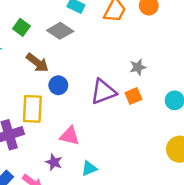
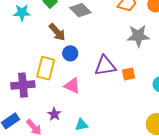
gray star: (138, 67) -> (138, 36), moved, size x1.6
pink triangle: (70, 136) -> (72, 86), moved

